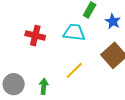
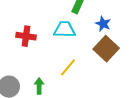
blue star: (113, 21) -> (103, 24), moved

